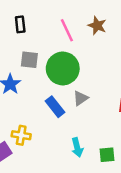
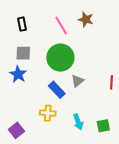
gray square: (29, 60) -> (23, 53), moved
yellow cross: (21, 135) -> (48, 113), moved

